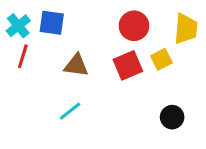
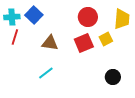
blue square: (52, 23) -> (34, 15), turned 36
cyan cross: (18, 26) -> (12, 17), turned 35

